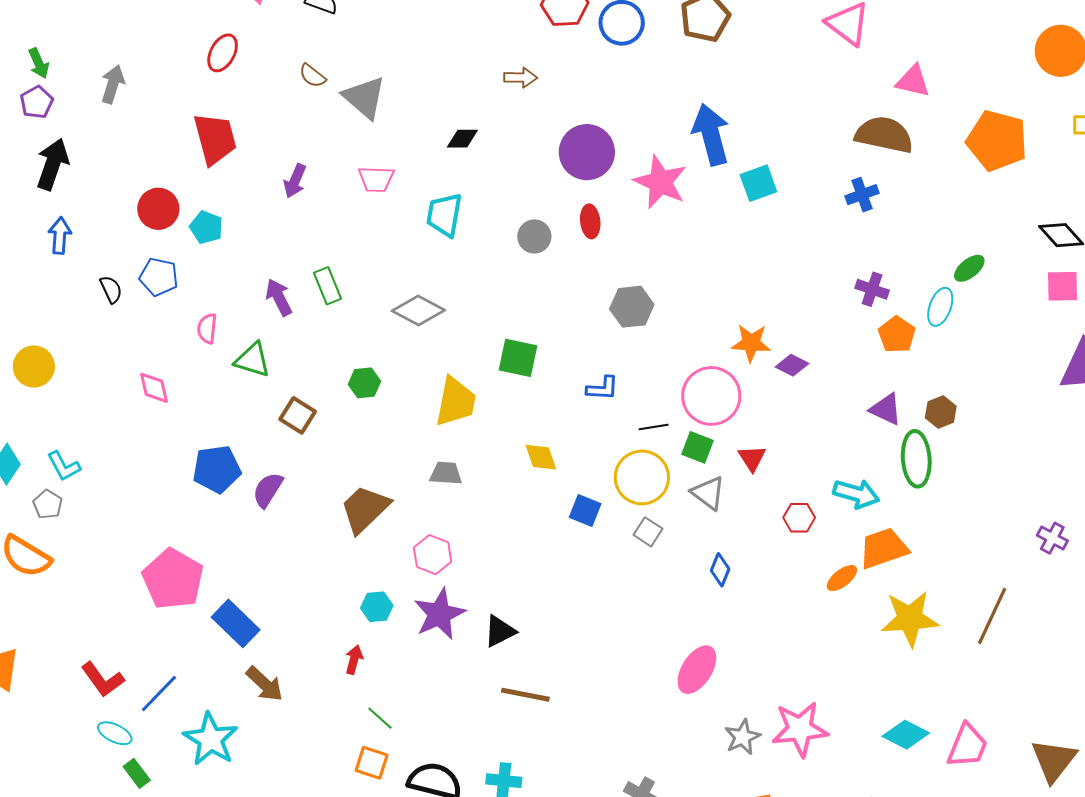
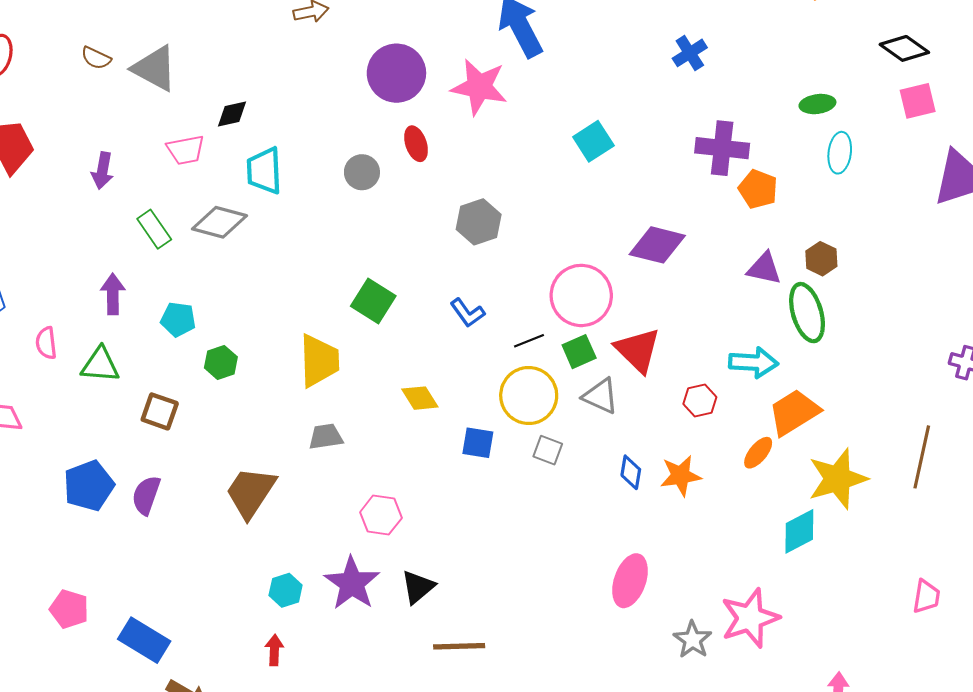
black diamond: (462, 139) -> (232, 114), moved
cyan square: (758, 183) -> (593, 141), moved
cyan pentagon: (206, 227) -> (178, 319), moved
green ellipse: (969, 268) -> (817, 104), turned 44
green rectangle: (327, 286) -> (154, 229), moved
purple cross: (872, 289) -> (722, 148), size x1.5
purple arrow: (279, 297) -> (113, 294), turned 39
cyan ellipse: (940, 307) -> (840, 153), moved
gray diamond: (418, 311) -> (219, 222), moved
orange star: (751, 343) -> (681, 476), moved
green square: (518, 358) -> (373, 301), turned 33
purple diamond: (792, 365) -> (657, 245), size x1.6
blue L-shape: (603, 388) -> (467, 313), turned 64
green square: (698, 447) -> (579, 352), turned -32
red triangle: (752, 458) -> (638, 350), size x1.6
pink hexagon: (433, 555) -> (381, 515), moved
pink pentagon: (173, 579) -> (69, 609), size x0.6
cyan diamond: (906, 735) -> (799, 531), moved, turned -42
pink trapezoid: (967, 746) -> (926, 596), size x0.7

